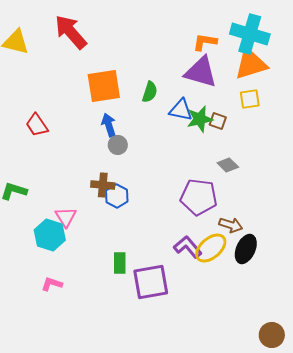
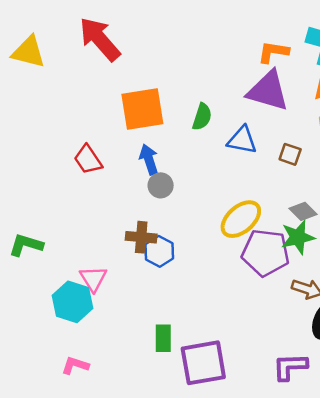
green star: (200, 119) -> (298, 237), moved
red trapezoid: (37, 125) -> (88, 160), moved
purple L-shape: (188, 247) -> (290, 367), moved, turned -52
yellow ellipse: (211, 248) -> (241, 219), moved

